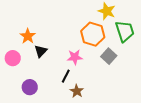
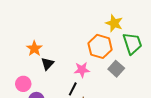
pink circle: (13, 58) -> (23, 84), moved

